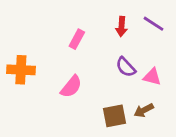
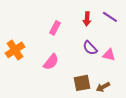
orange cross: (21, 70) -> (15, 50), turned -36
brown arrow: (144, 110) -> (103, 87), moved

